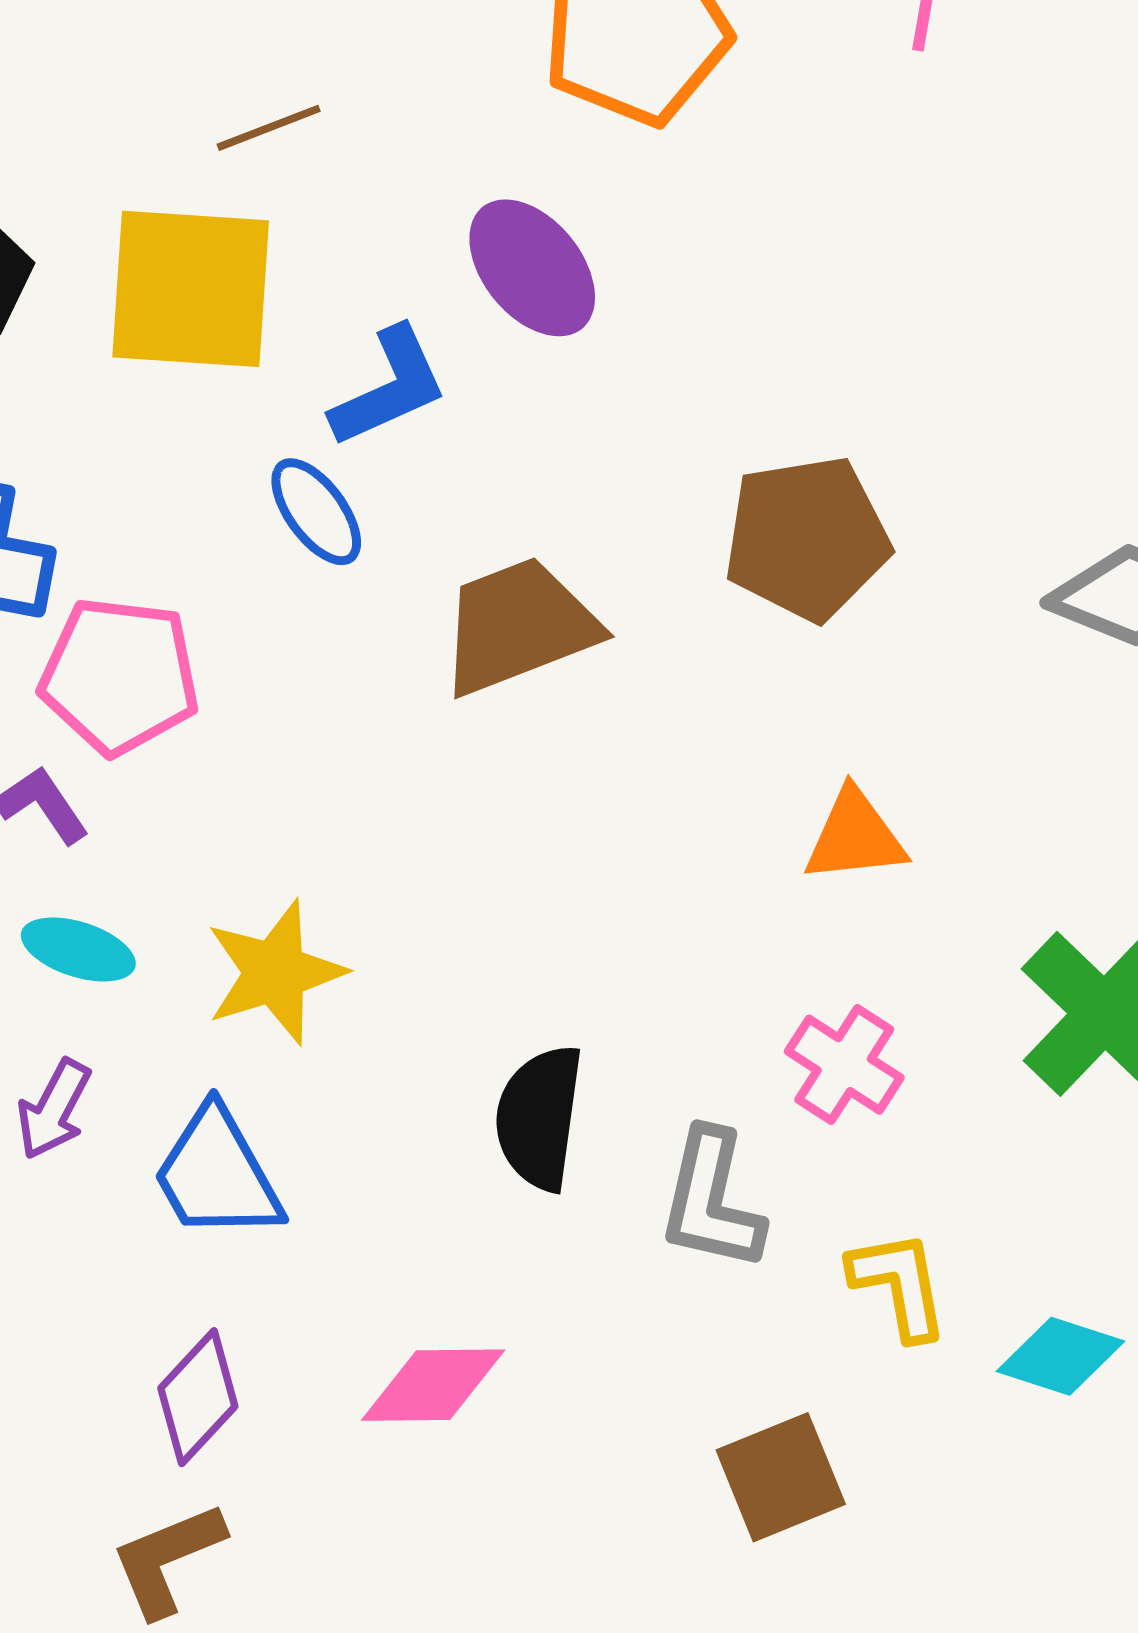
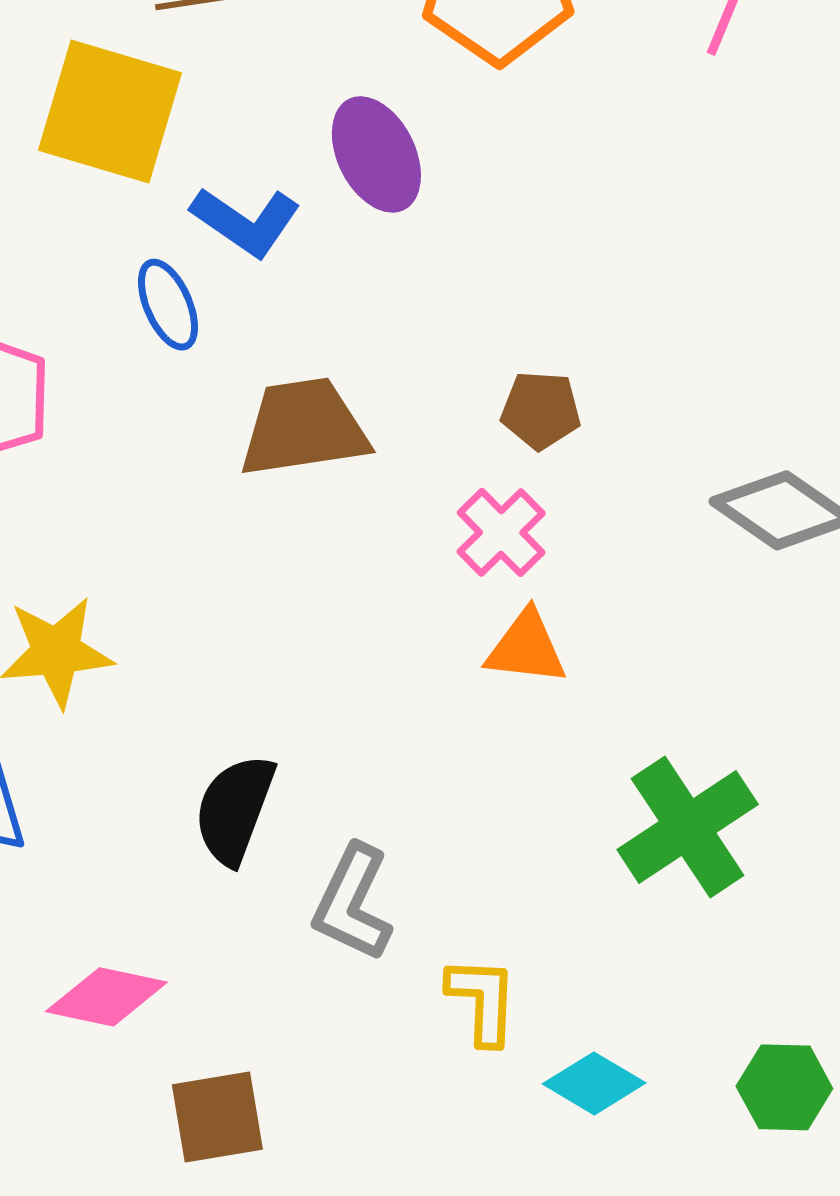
blue L-shape: (389, 387) -> (246, 221), turned 46
brown pentagon: (807, 538) -> (541, 410), size x0.6
pink cross: (844, 1065) -> (501, 532), moved
brown square: (781, 1477) -> (217, 1117), moved

